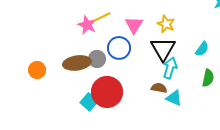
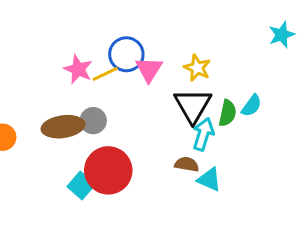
yellow line: (102, 17) -> (105, 74), moved
blue circle: (119, 48) -> (126, 54), moved
green semicircle: (208, 78) -> (227, 113), moved

